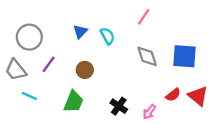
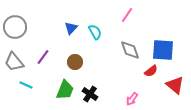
gray circle: (29, 37) -> (15, 27), moved
red semicircle: (173, 95) -> (151, 71), moved
black cross: (119, 106) -> (90, 94), moved

